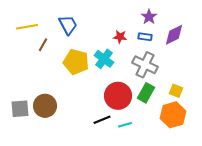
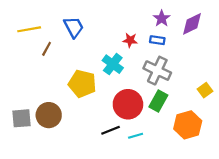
purple diamond: (174, 35) -> (192, 24), moved
yellow pentagon: (76, 62) -> (82, 84), moved
yellow square: (176, 91) -> (205, 90), moved, turned 32

